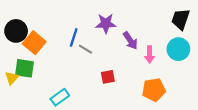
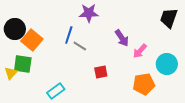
purple star: (106, 23) -> (89, 13), moved
cyan circle: (178, 49) -> (167, 64), moved
pink arrow: (150, 54) -> (140, 51), turned 42

